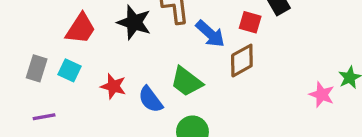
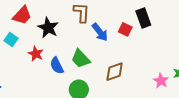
black star: (134, 22) -> (48, 28), moved
brown diamond: (242, 61) -> (115, 72), moved

